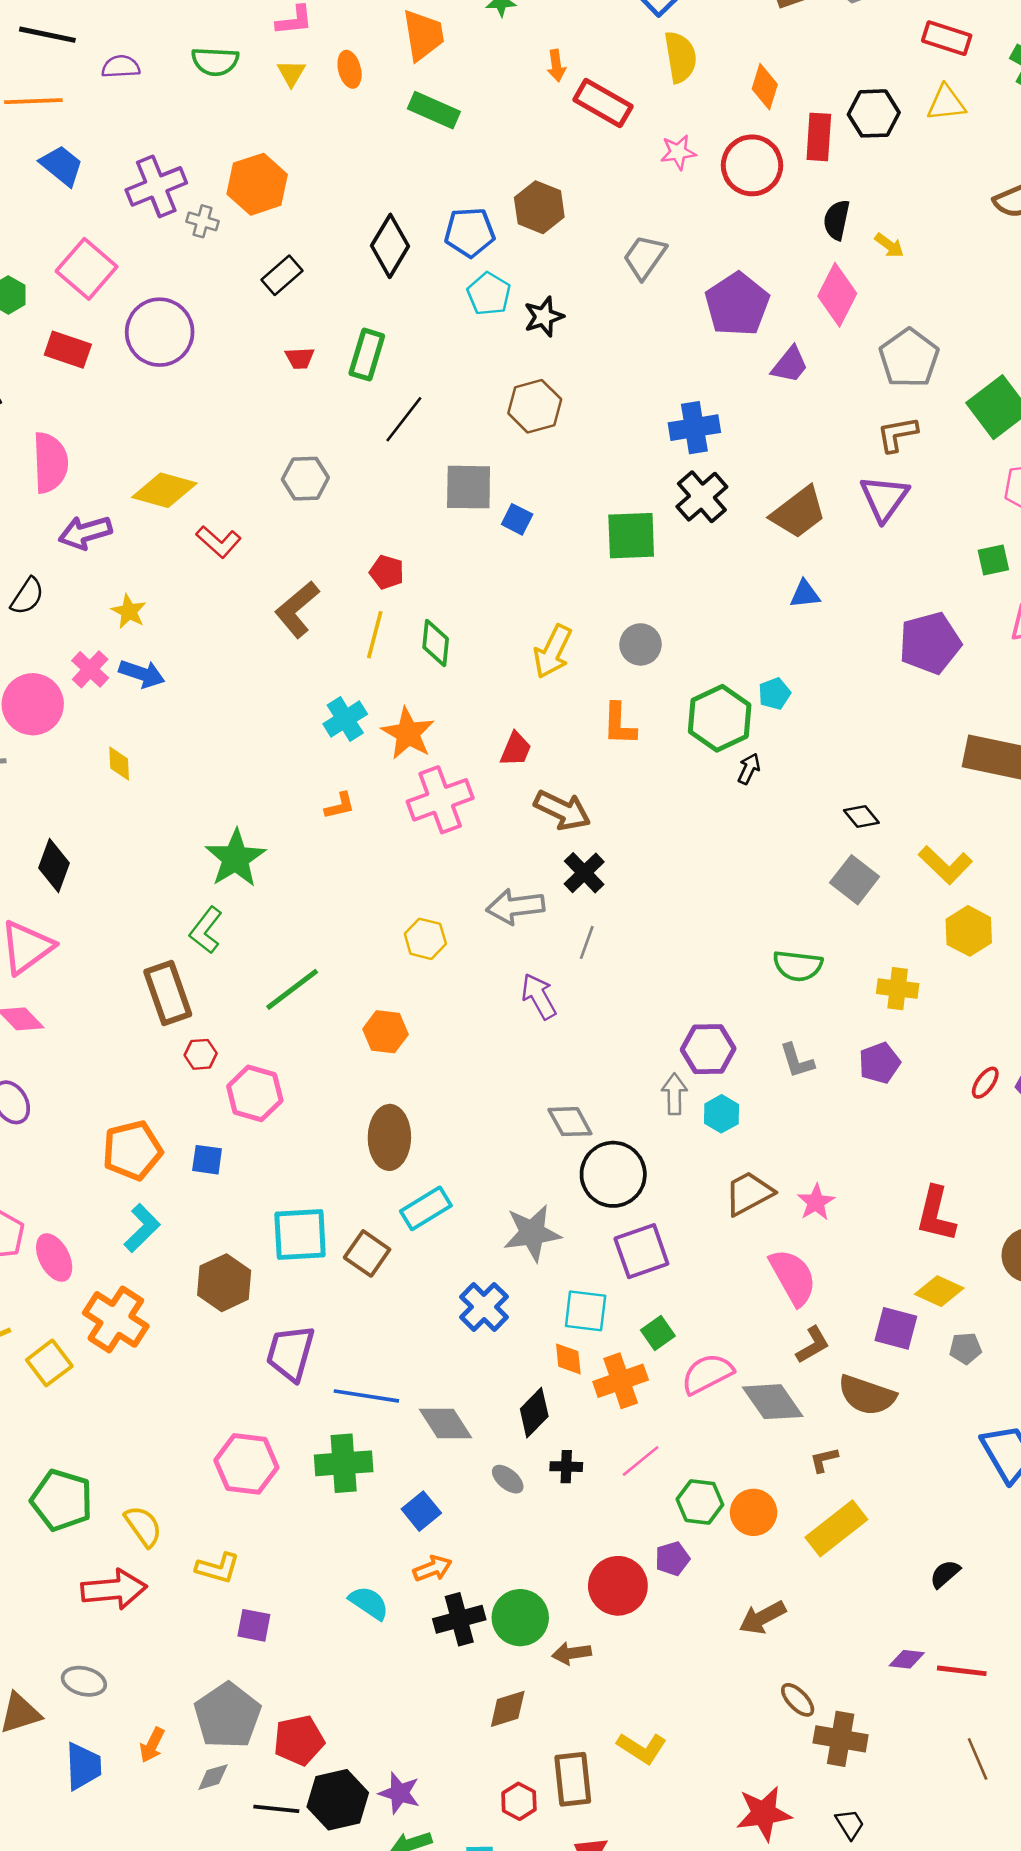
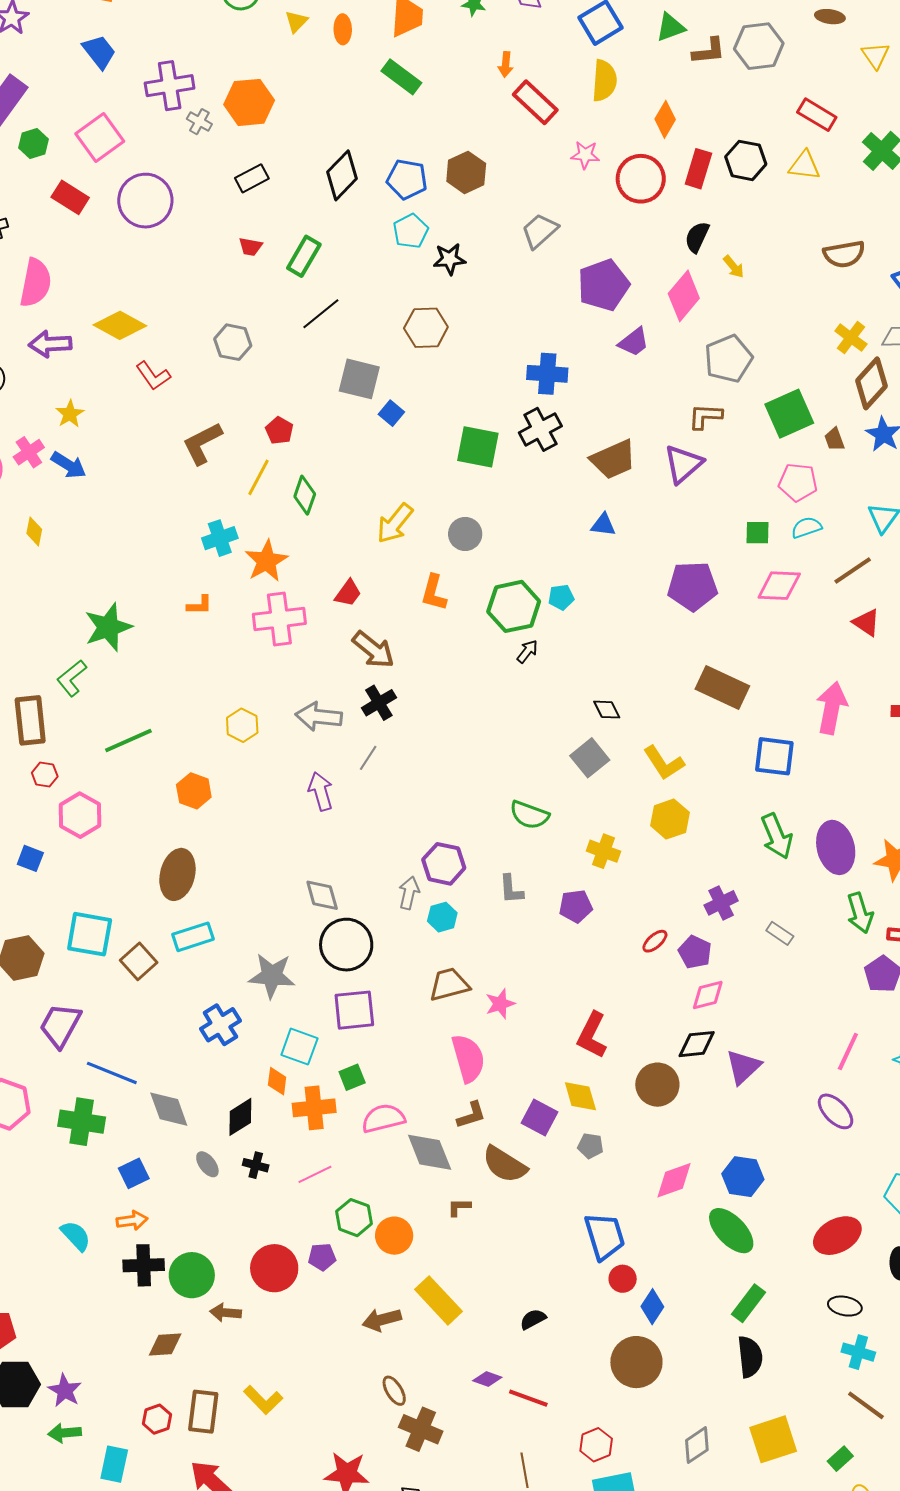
yellow diamond: (939, 1291) -> (580, 1096), turned 36
yellow rectangle: (836, 1528) -> (439, 1300), moved, turned 72

